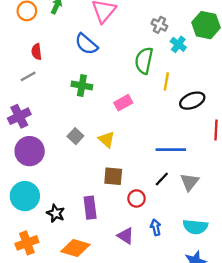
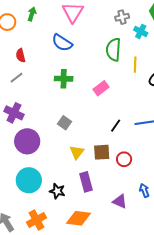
gray cross: (159, 25) -> (122, 17), turned -32
purple cross: (19, 116) -> (14, 113), turned -30
yellow triangle: (107, 139) -> (77, 152), moved, turned 35
black line: (162, 179) -> (116, 126), moved
red circle: (136, 198) -> (124, 159), moved

